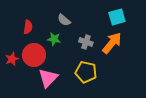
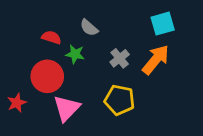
red semicircle: (28, 27) -> (51, 37), moved, turned -80
gray cross: (86, 42) -> (120, 58), turned 32
red star: (12, 59) -> (17, 103), moved

